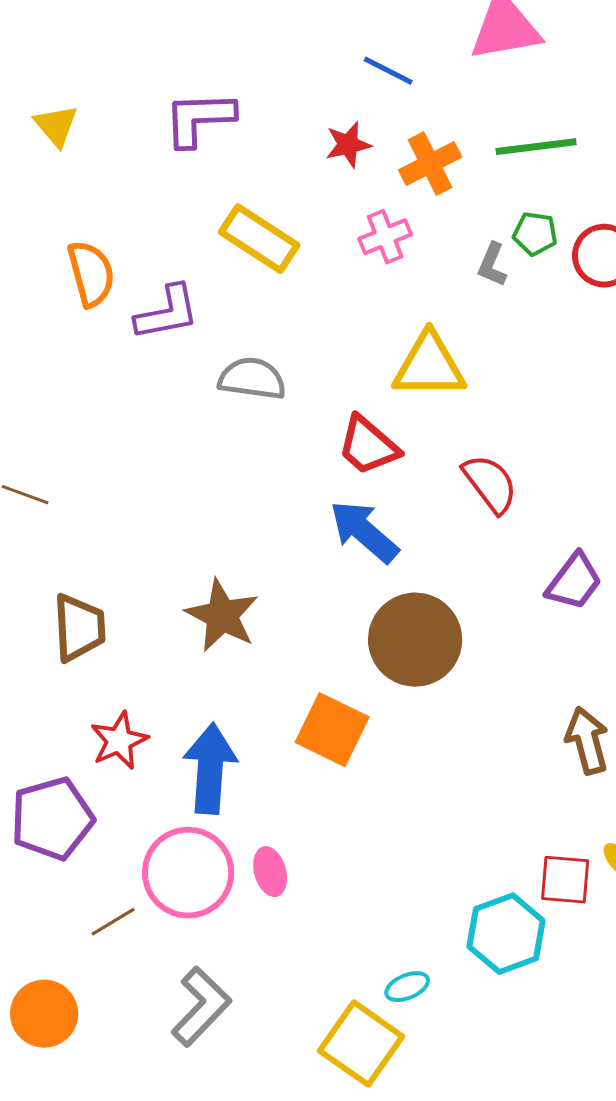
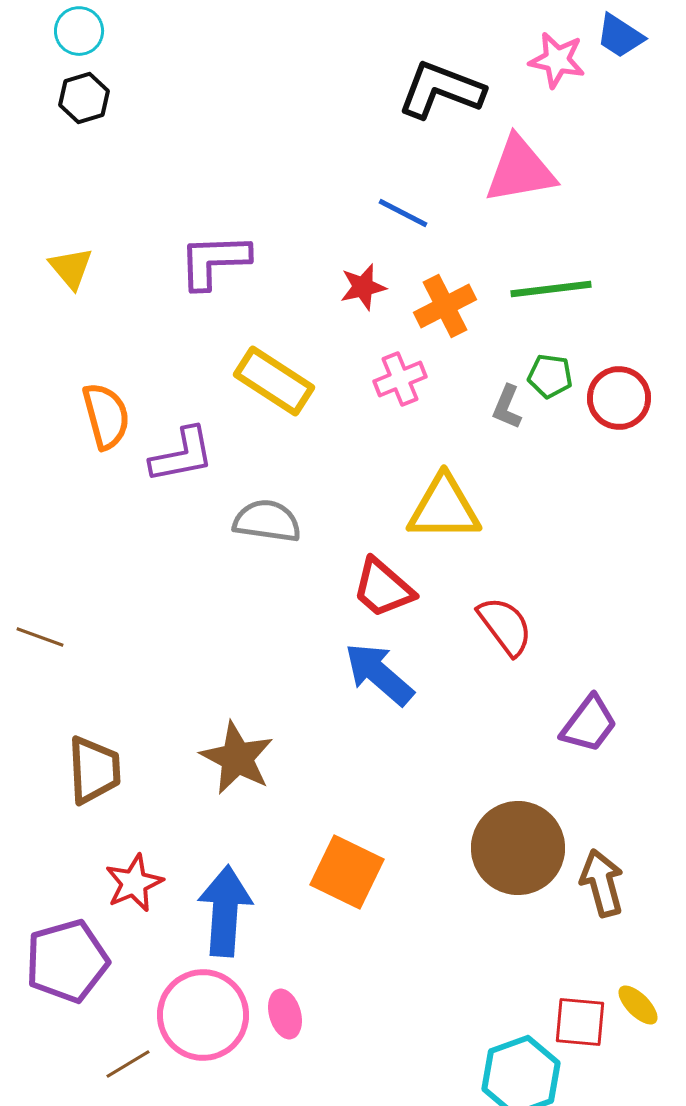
brown circle: (415, 640) -> (518, 848), moved

